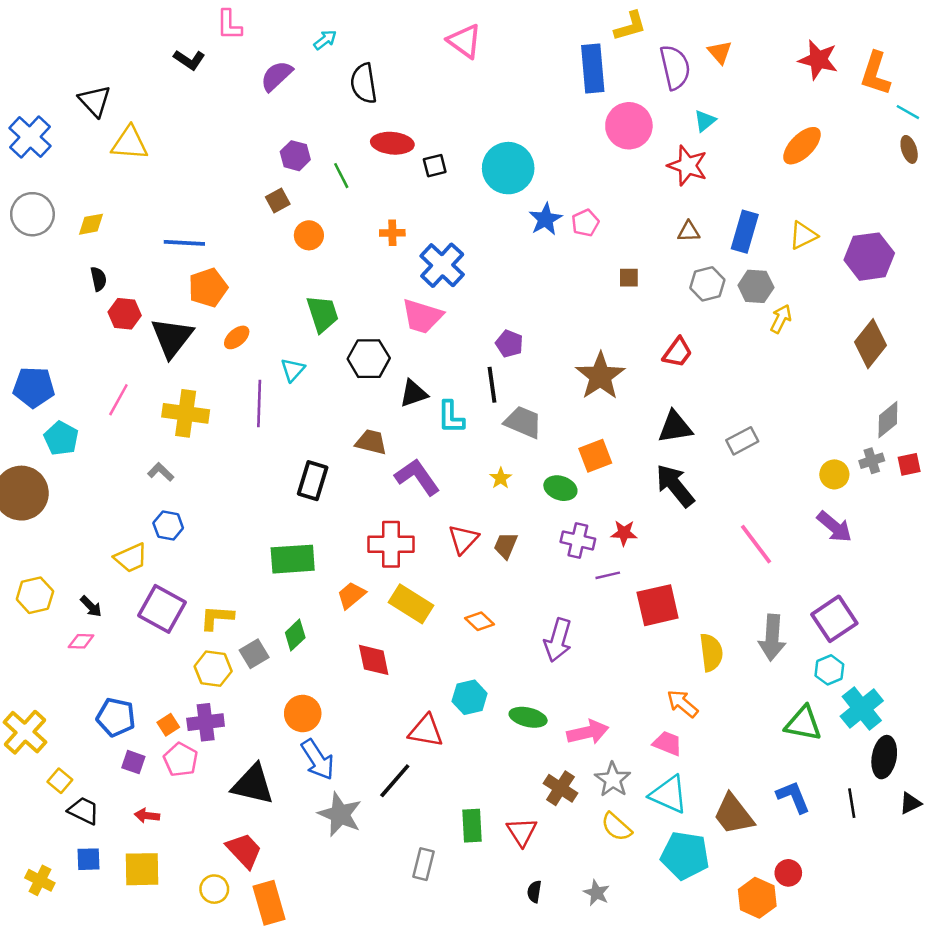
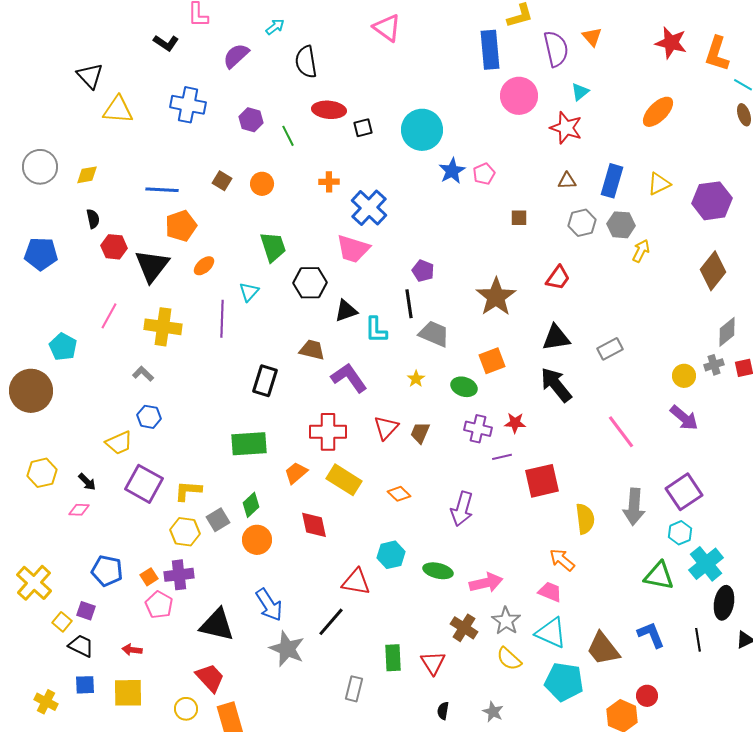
blue cross: (30, 137) -> (188, 105), moved, turned -32
brown square: (278, 200) -> (222, 181), moved, turned -30
blue pentagon: (34, 387) -> (41, 254), moved
orange circle: (303, 713) -> (257, 540), moved
purple square: (133, 762) -> (86, 611), moved

